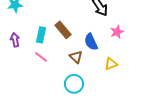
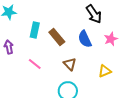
cyan rectangle: (41, 35) -> (35, 30), moved
blue semicircle: (91, 42) -> (85, 39), moved

